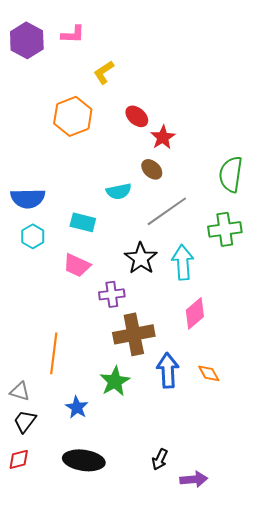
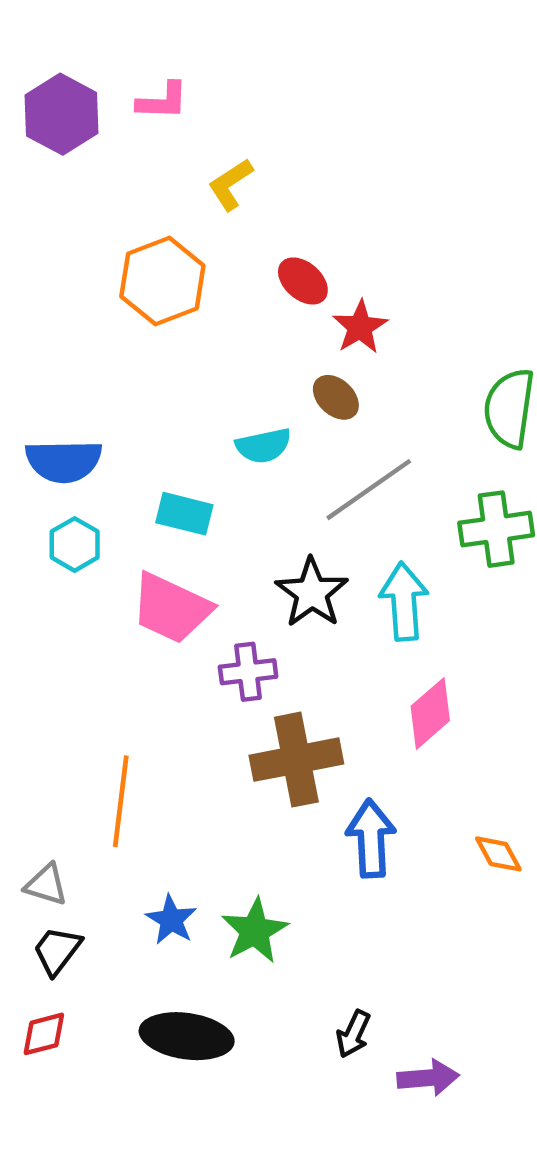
pink trapezoid: (77, 265) -> (171, 608), size x1.4
orange diamond: (209, 373) -> (498, 854), moved
green star: (115, 381) -> (255, 931), moved

